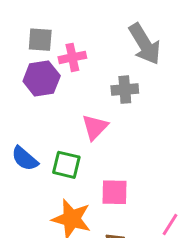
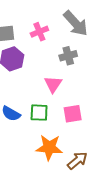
pink cross: (72, 57) -> (39, 32), moved
pink square: (115, 192) -> (73, 114), moved

